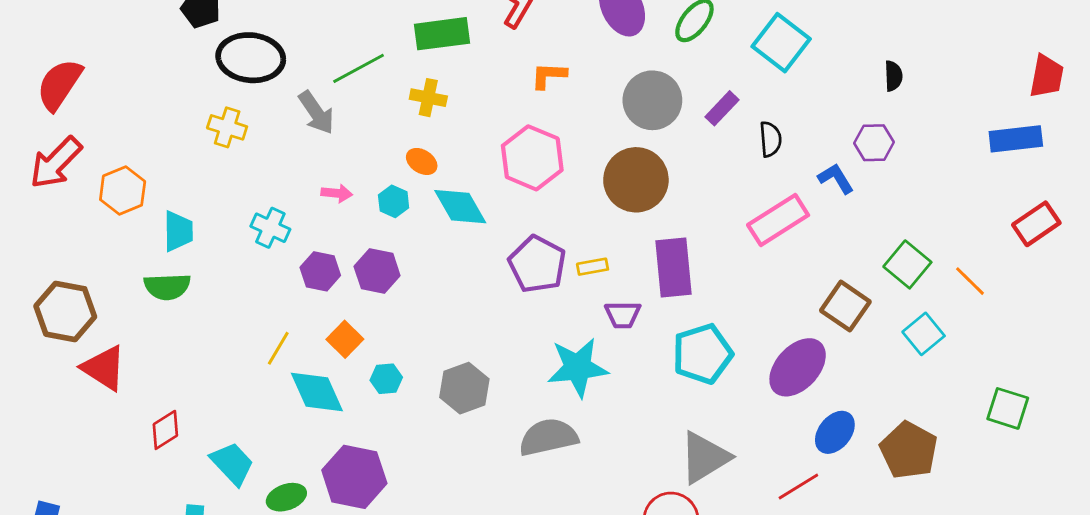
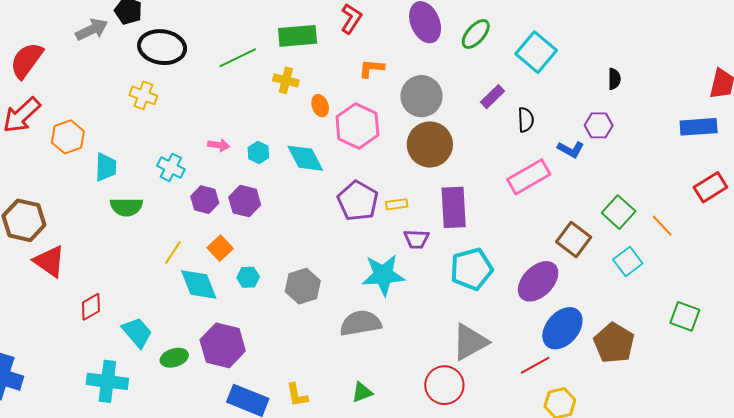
gray circle: (652, 100) -> (421, 96), moved
gray arrow: (316, 113) -> (92, 30), moved, turned -84
orange ellipse: (422, 161) -> (320, 106), moved, turned 35
blue L-shape: (836, 178) -> (571, 149), turned 148
green semicircle: (167, 287) -> (126, 207), moved
blue ellipse: (835, 432) -> (562, 328), size x1.4

